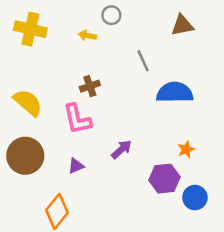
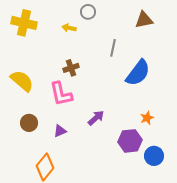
gray line: (143, 61) -> (113, 48), turned 36
blue semicircle: (175, 92) -> (138, 73), turned 128
brown circle: (25, 156) -> (29, 123), moved, size x0.6

